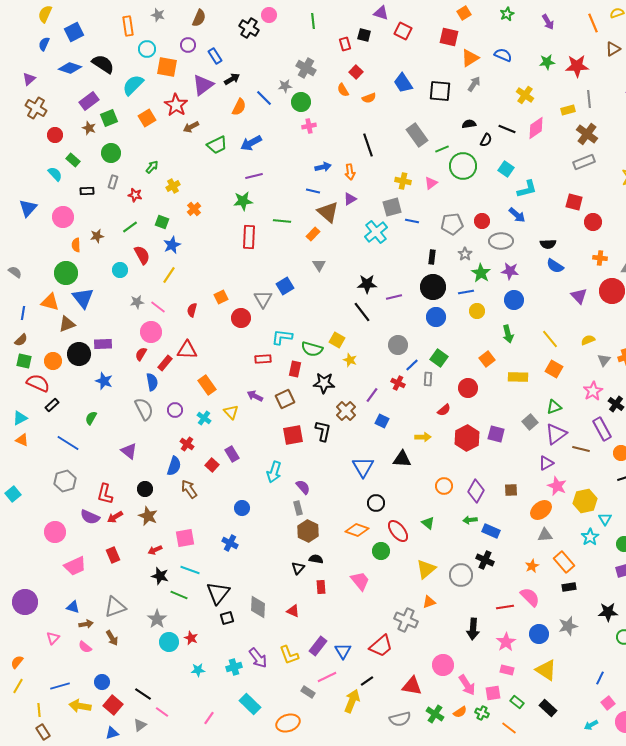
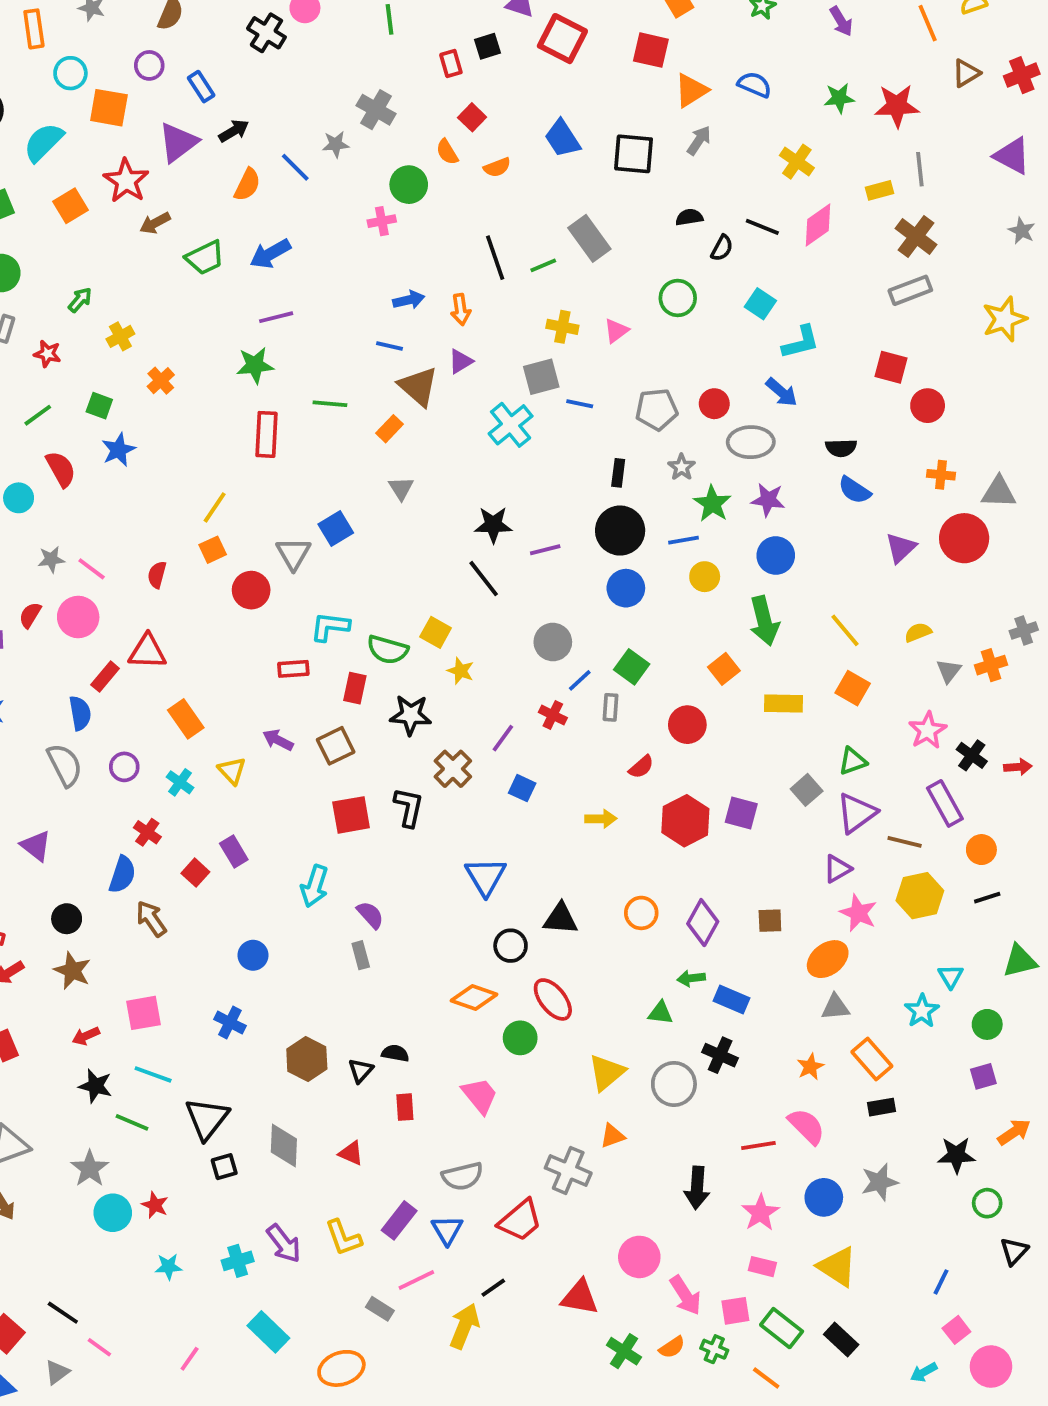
red square: (403, 31) -> (562, 39), size x1.4
black square: (364, 35) -> (487, 46), turned -32
green circle: (301, 102) -> (409, 185), moved
green line: (442, 149) -> (543, 265), moved
green circle: (463, 166) -> (678, 298), size x0.7
yellow line: (169, 275) -> (215, 507), moved
purple triangle: (579, 296) -> (901, 548), turned 30
green arrow: (508, 334) -> (764, 621), size x1.4
red semicircle: (141, 354) -> (30, 615), moved
black triangle: (402, 459) -> (561, 919), moved
yellow hexagon: (585, 501) -> (920, 896), moved
green triangle: (428, 523) -> (660, 1013), moved, turned -32
brown hexagon: (308, 531) -> (307, 1059), moved
green rectangle: (517, 702) -> (782, 1328), size x1.5
gray semicircle: (400, 719) -> (463, 1176), moved

